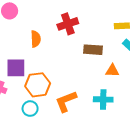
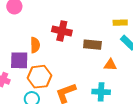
red cross: (68, 24) -> (62, 31), moved, turned 30
orange semicircle: (36, 39) -> (35, 45), moved

